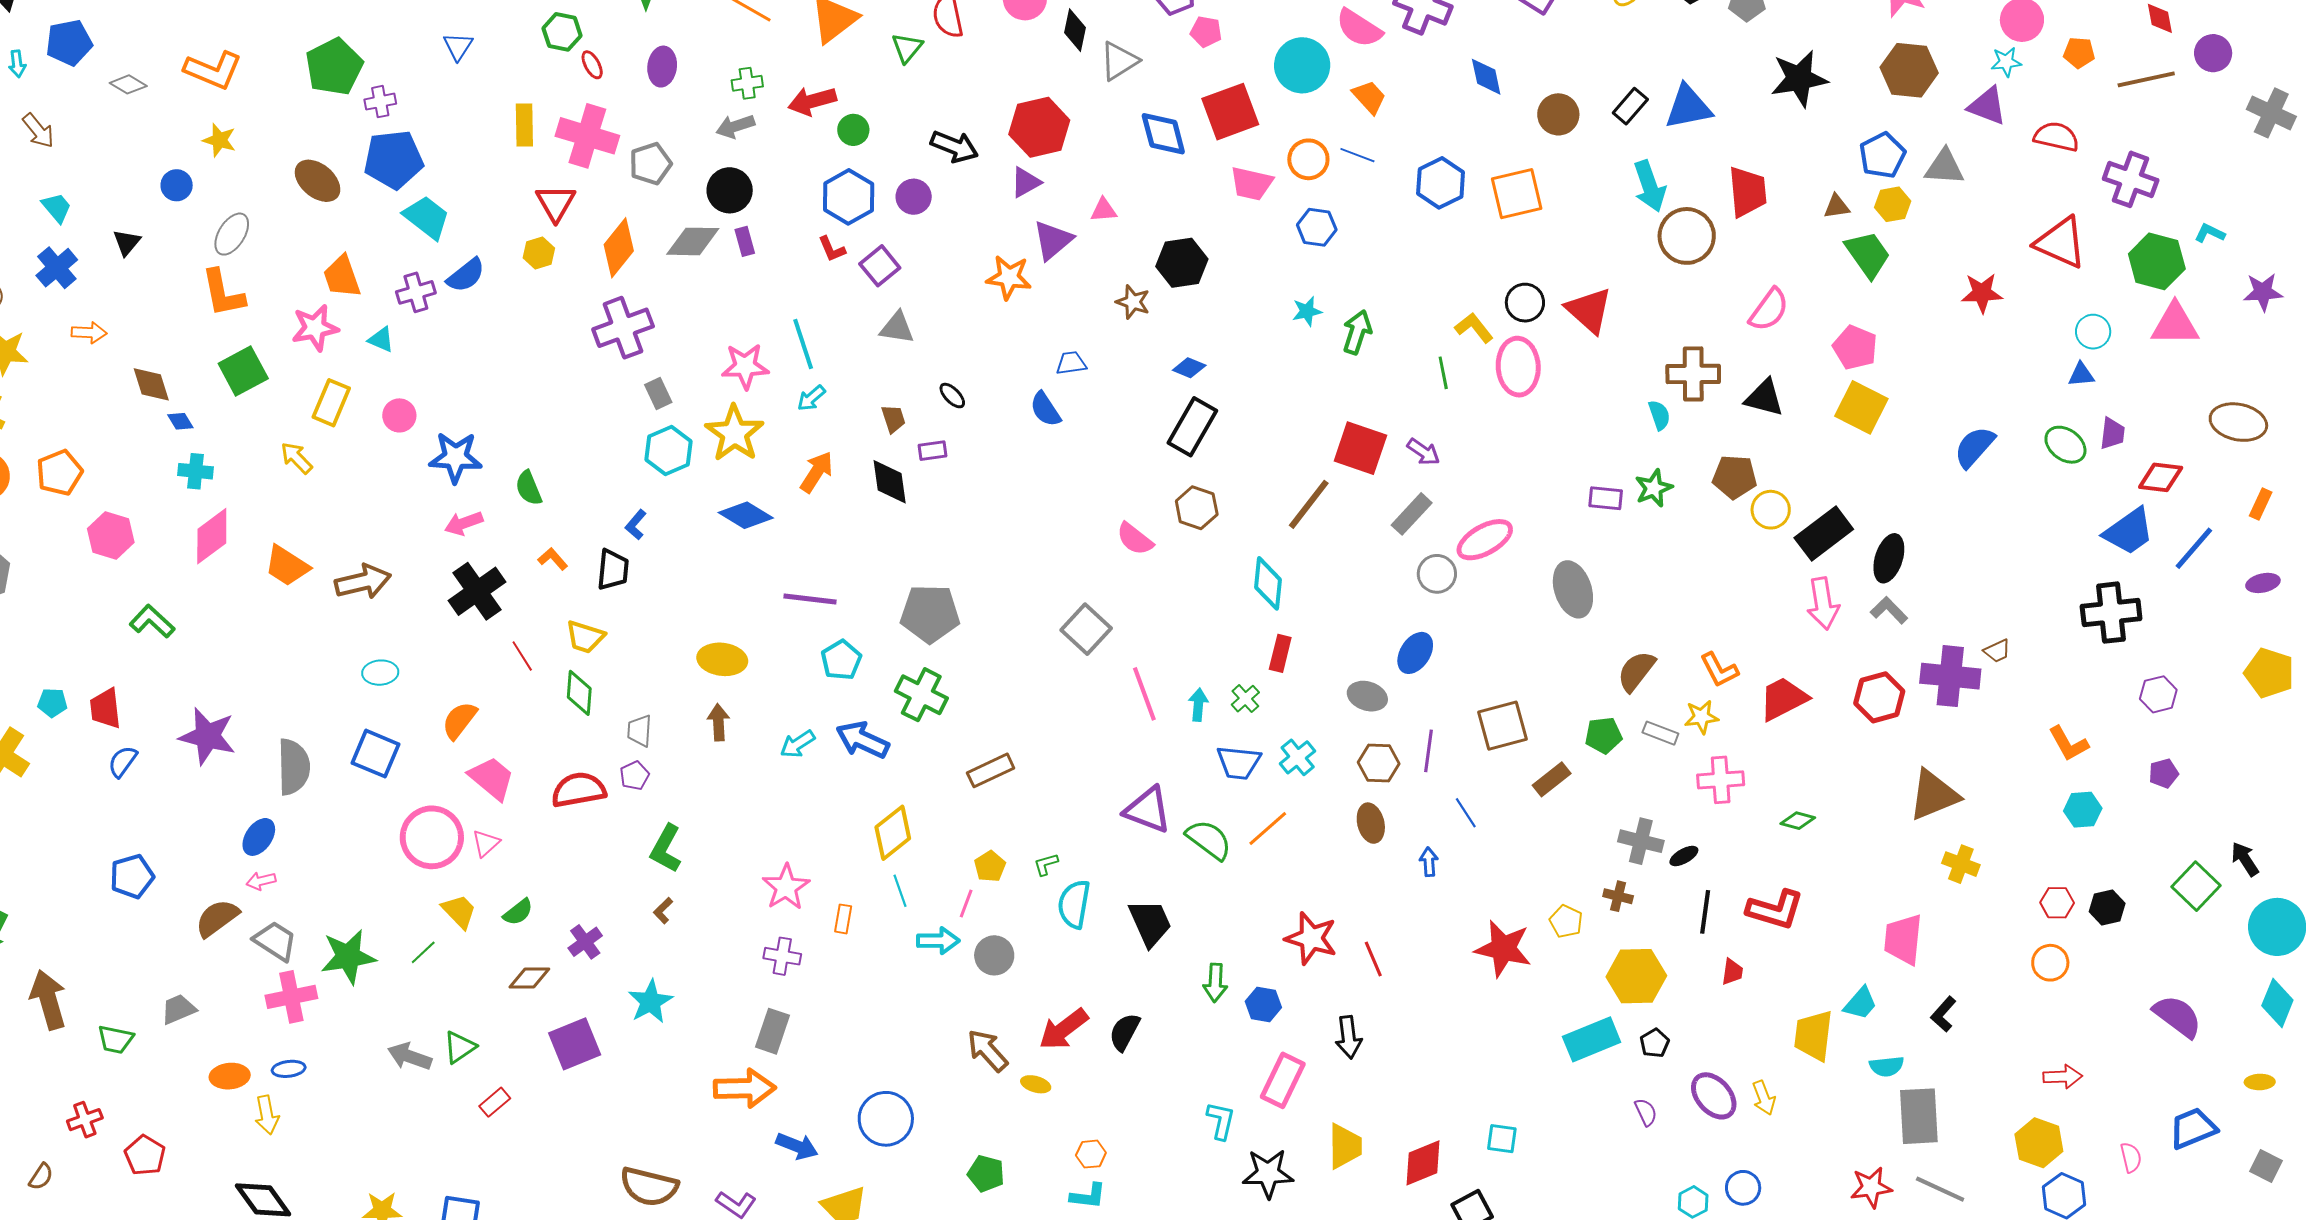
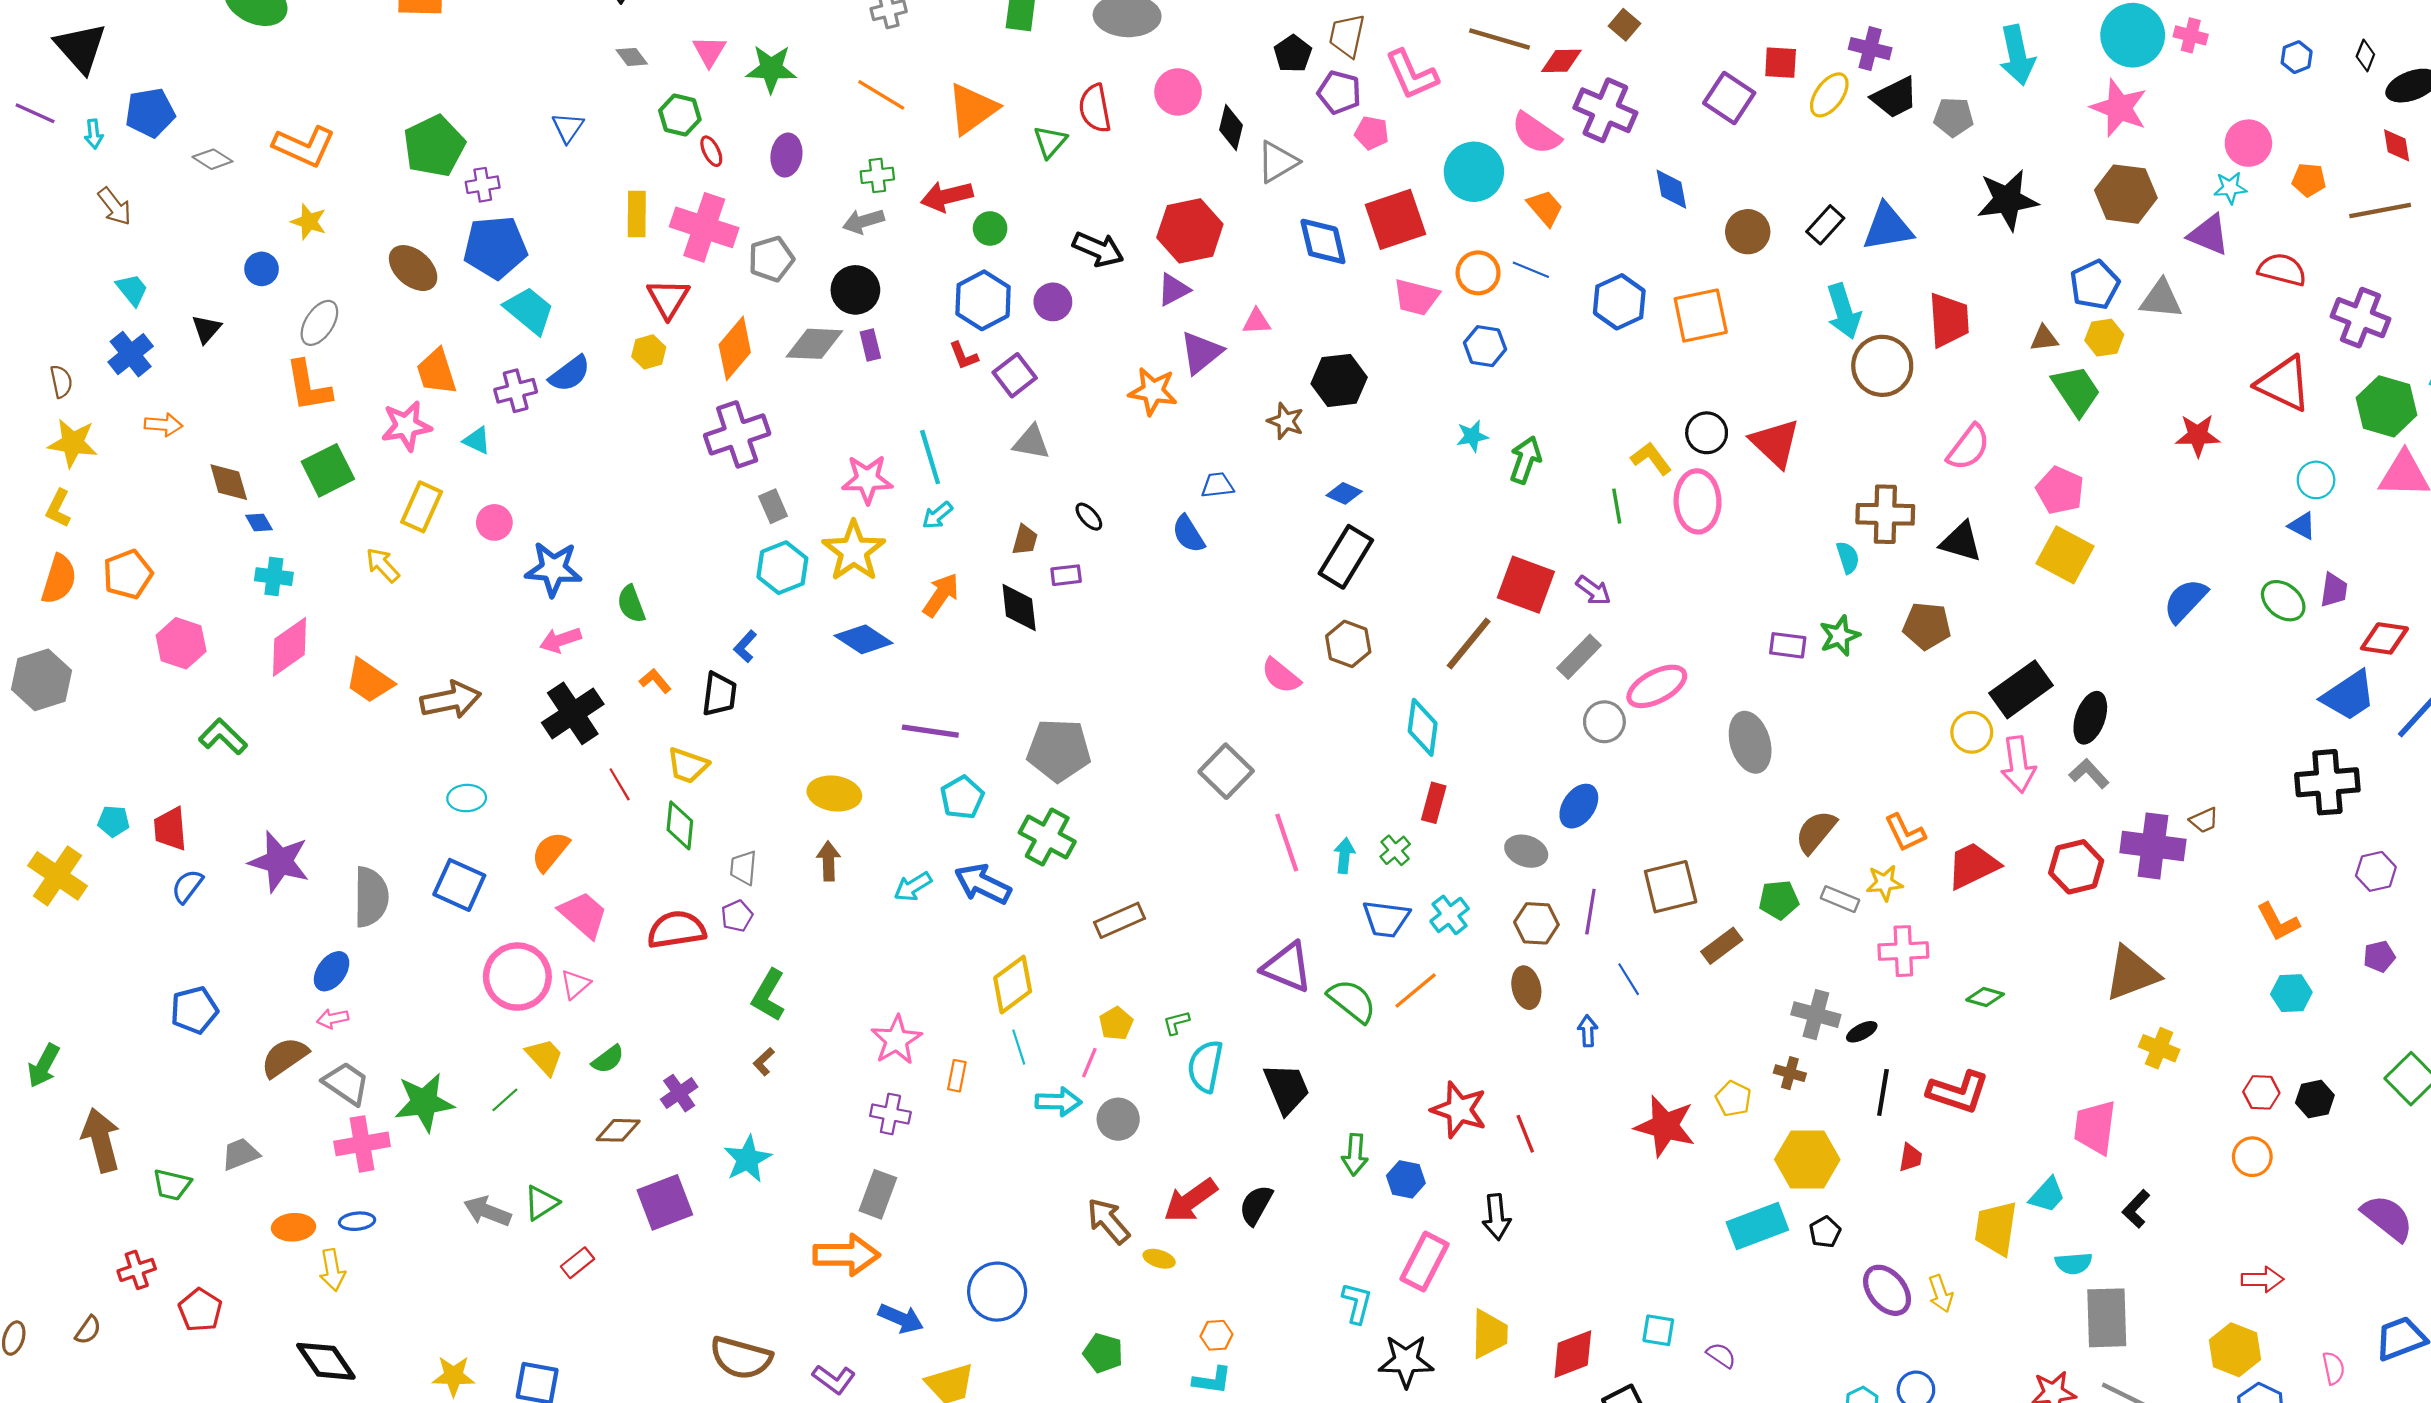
blue triangle: (2081, 375) -> (2302, 526), turned 32
brown trapezoid: (893, 419) -> (1025, 540), turned 32
yellow circle: (1771, 510) -> (1972, 732), moved
purple semicircle: (1646, 1112) -> (1721, 1355), moved, turned -32

